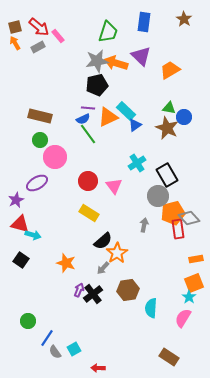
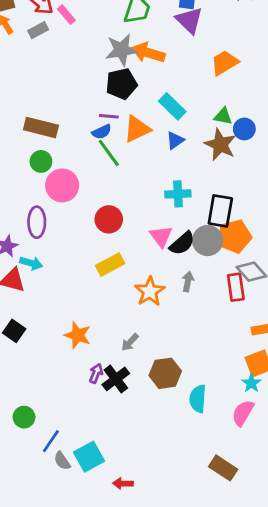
purple triangle: (141, 56) -> (189, 20), moved
cyan rectangle: (126, 111) -> (172, 106), moved
cyan cross: (137, 163) -> (178, 194), turned 30
black rectangle: (167, 175) -> (220, 211), turned 40
purple ellipse: (37, 183) -> (37, 222), turned -60
pink triangle: (114, 186) -> (161, 236), moved
yellow rectangle: (89, 213) -> (110, 265), turned -60
orange pentagon: (173, 213) -> (234, 236), moved
cyan arrow: (33, 235) -> (31, 263), moved
black semicircle: (103, 241) -> (182, 243), moved
orange star: (117, 253) -> (150, 291), moved
cyan square: (74, 349) -> (89, 457), size x1.5

